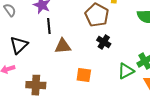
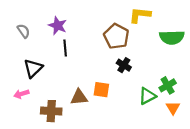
brown triangle: (63, 46) -> (79, 97), moved
orange square: (84, 75) -> (101, 90), moved

